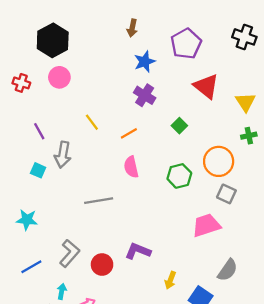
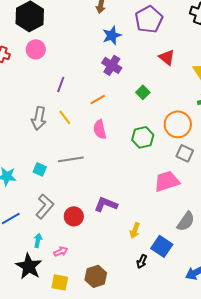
red triangle: (206, 86) -> (167, 57), size x0.7
yellow line: (92, 122) -> (65, 117), moved
purple line: (39, 131) -> (61, 84), moved, turned 49
cyan square: (38, 170) -> (40, 169), moved

